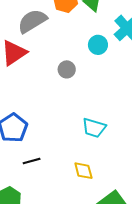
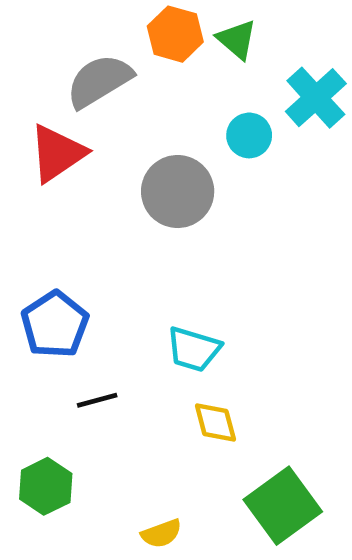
gray circle: (67, 69) -> (178, 192), size x1.8
cyan trapezoid: (94, 128) -> (194, 349), moved

